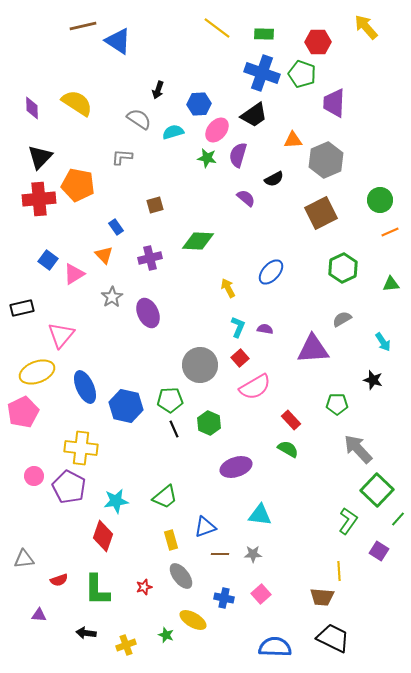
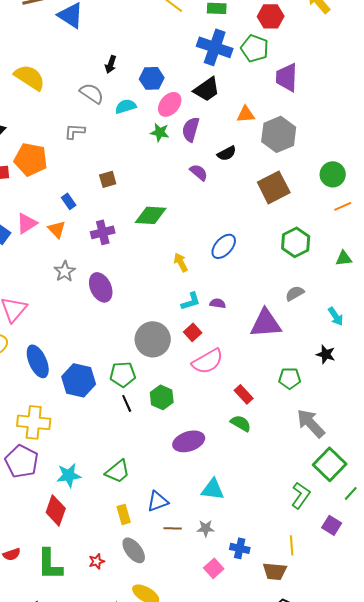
pink triangle: (74, 274) -> (27, 223), moved
cyan L-shape: (238, 327) -> (191, 301), turned 50
blue cross: (224, 598) -> (240, 548), moved

